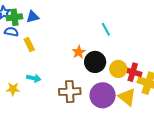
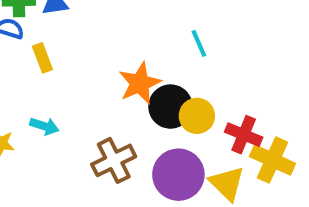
orange star: (79, 52) -> (140, 83), size x1.5
yellow circle: (118, 69) -> (197, 116), moved
brown cross: (70, 92) -> (114, 160), turned -30

